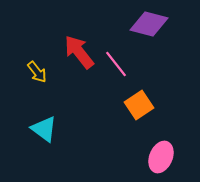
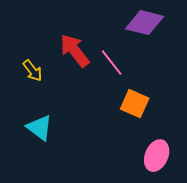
orange square: (139, 105) -> (135, 104), turned -32

